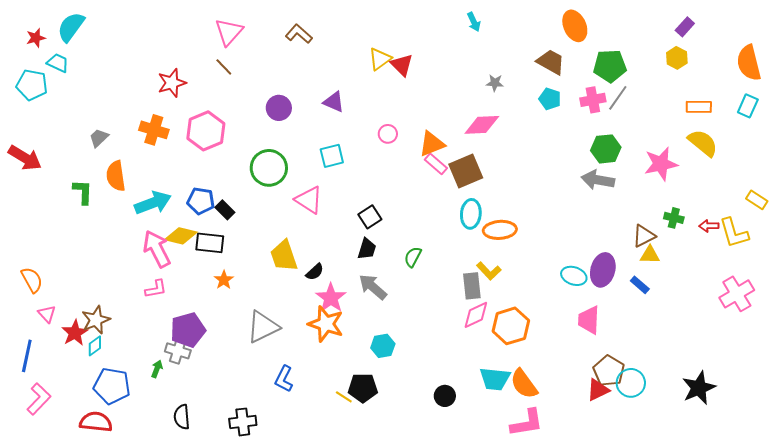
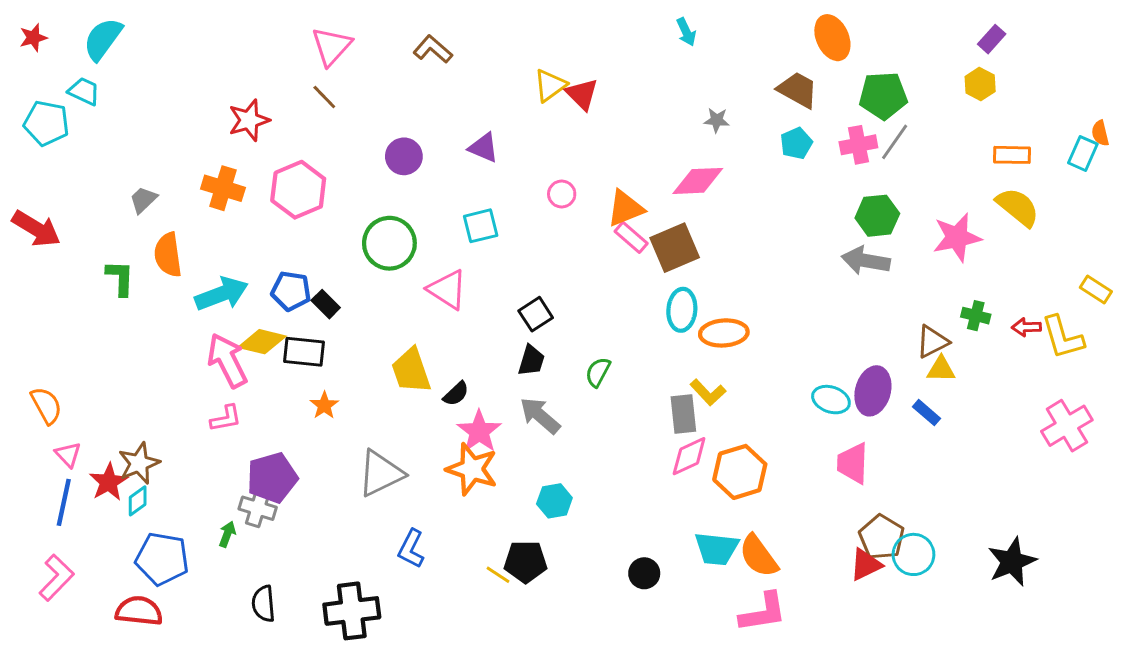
red star: (36, 38) -> (33, 38), moved
orange semicircle: (749, 63) -> (1100, 133), moved, size x0.5
cyan pentagon: (550, 99) -> (796, 143), turned 30
blue line: (27, 356) -> (64, 502), moved
black cross: (243, 422) -> (352, 611), size x1.4

